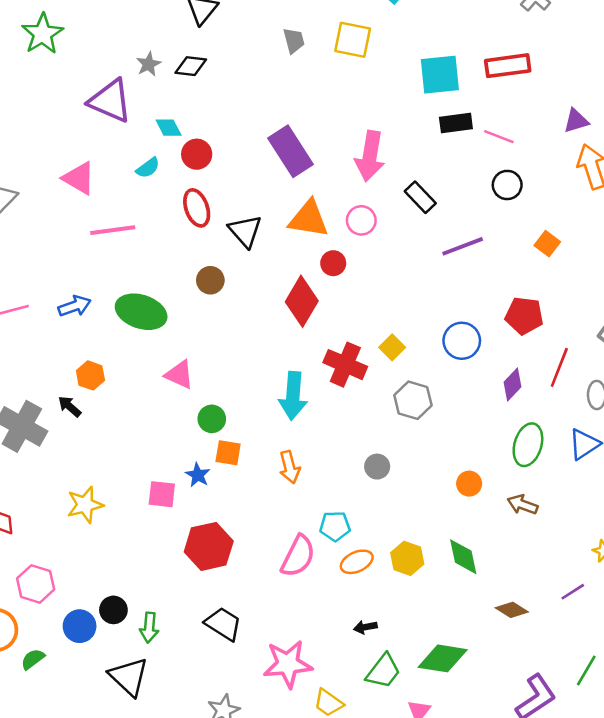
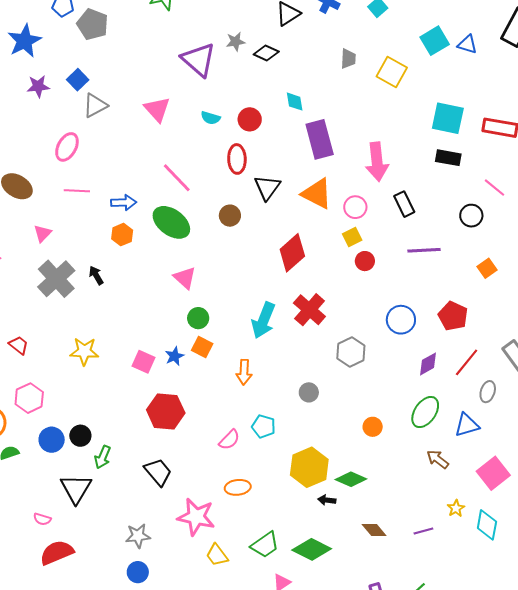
cyan diamond: (169, 128) -> (295, 102), moved
pink line: (499, 137) -> (495, 188), moved
pink arrow: (370, 156) -> (377, 162), turned -33
cyan semicircle: (148, 168) -> (210, 118), turned 36
pink line: (113, 230) -> (177, 178), moved, turned 36
red circle: (333, 263) -> (365, 261), moved
yellow square: (392, 347) -> (352, 237), moved
orange hexagon: (90, 375) -> (122, 235), moved
brown arrow: (523, 505) -> (438, 459), moved
pink semicircle: (298, 556) -> (229, 440), size x0.7
green diamond: (463, 557) -> (351, 479), turned -72
yellow hexagon: (407, 558) -> (309, 467), size x1.5
orange ellipse: (357, 562) -> (238, 487), moved
black arrow: (365, 627) -> (327, 500), moved

